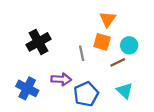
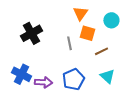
orange triangle: (108, 19) -> (80, 13), moved
cyan circle: (129, 45) -> (111, 20), moved
purple arrow: (61, 79) -> (43, 82), moved

